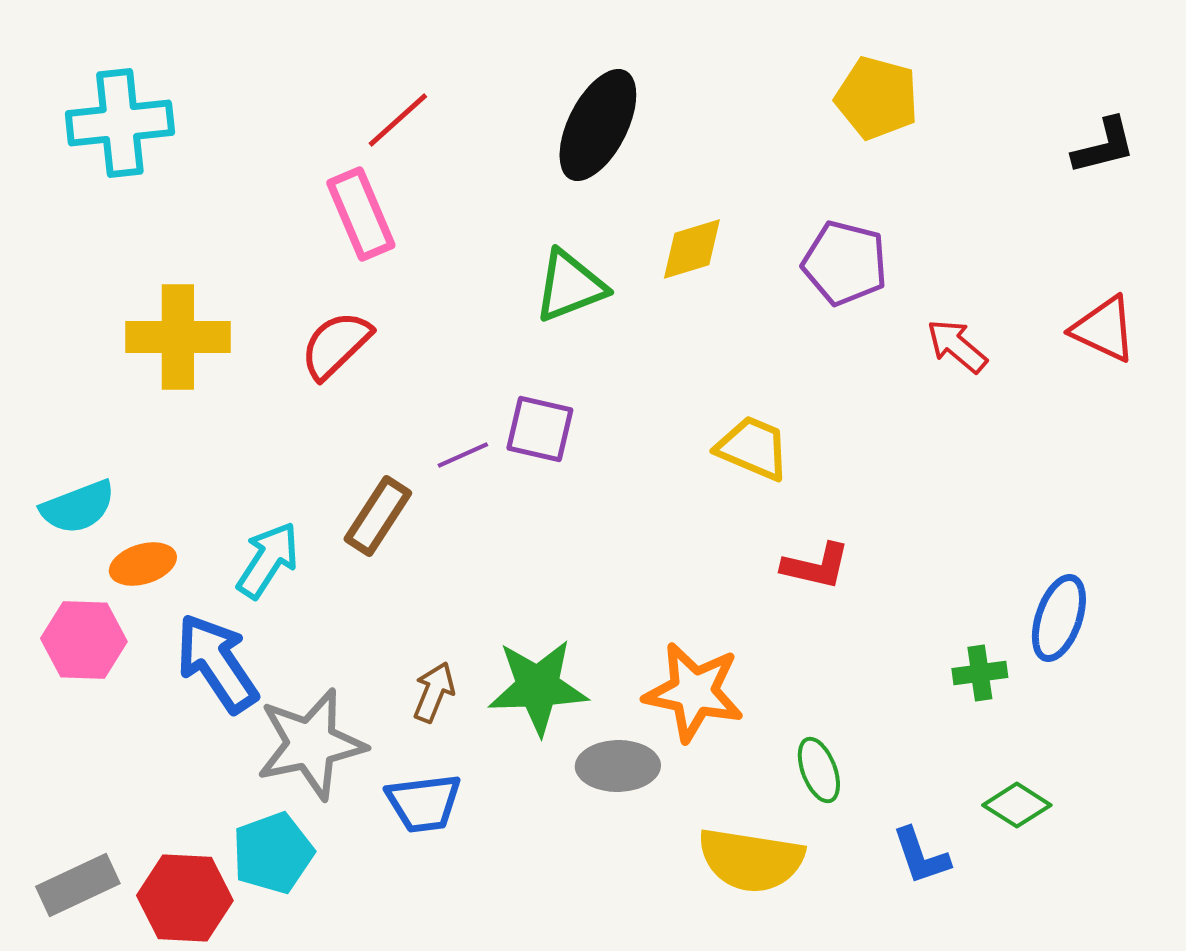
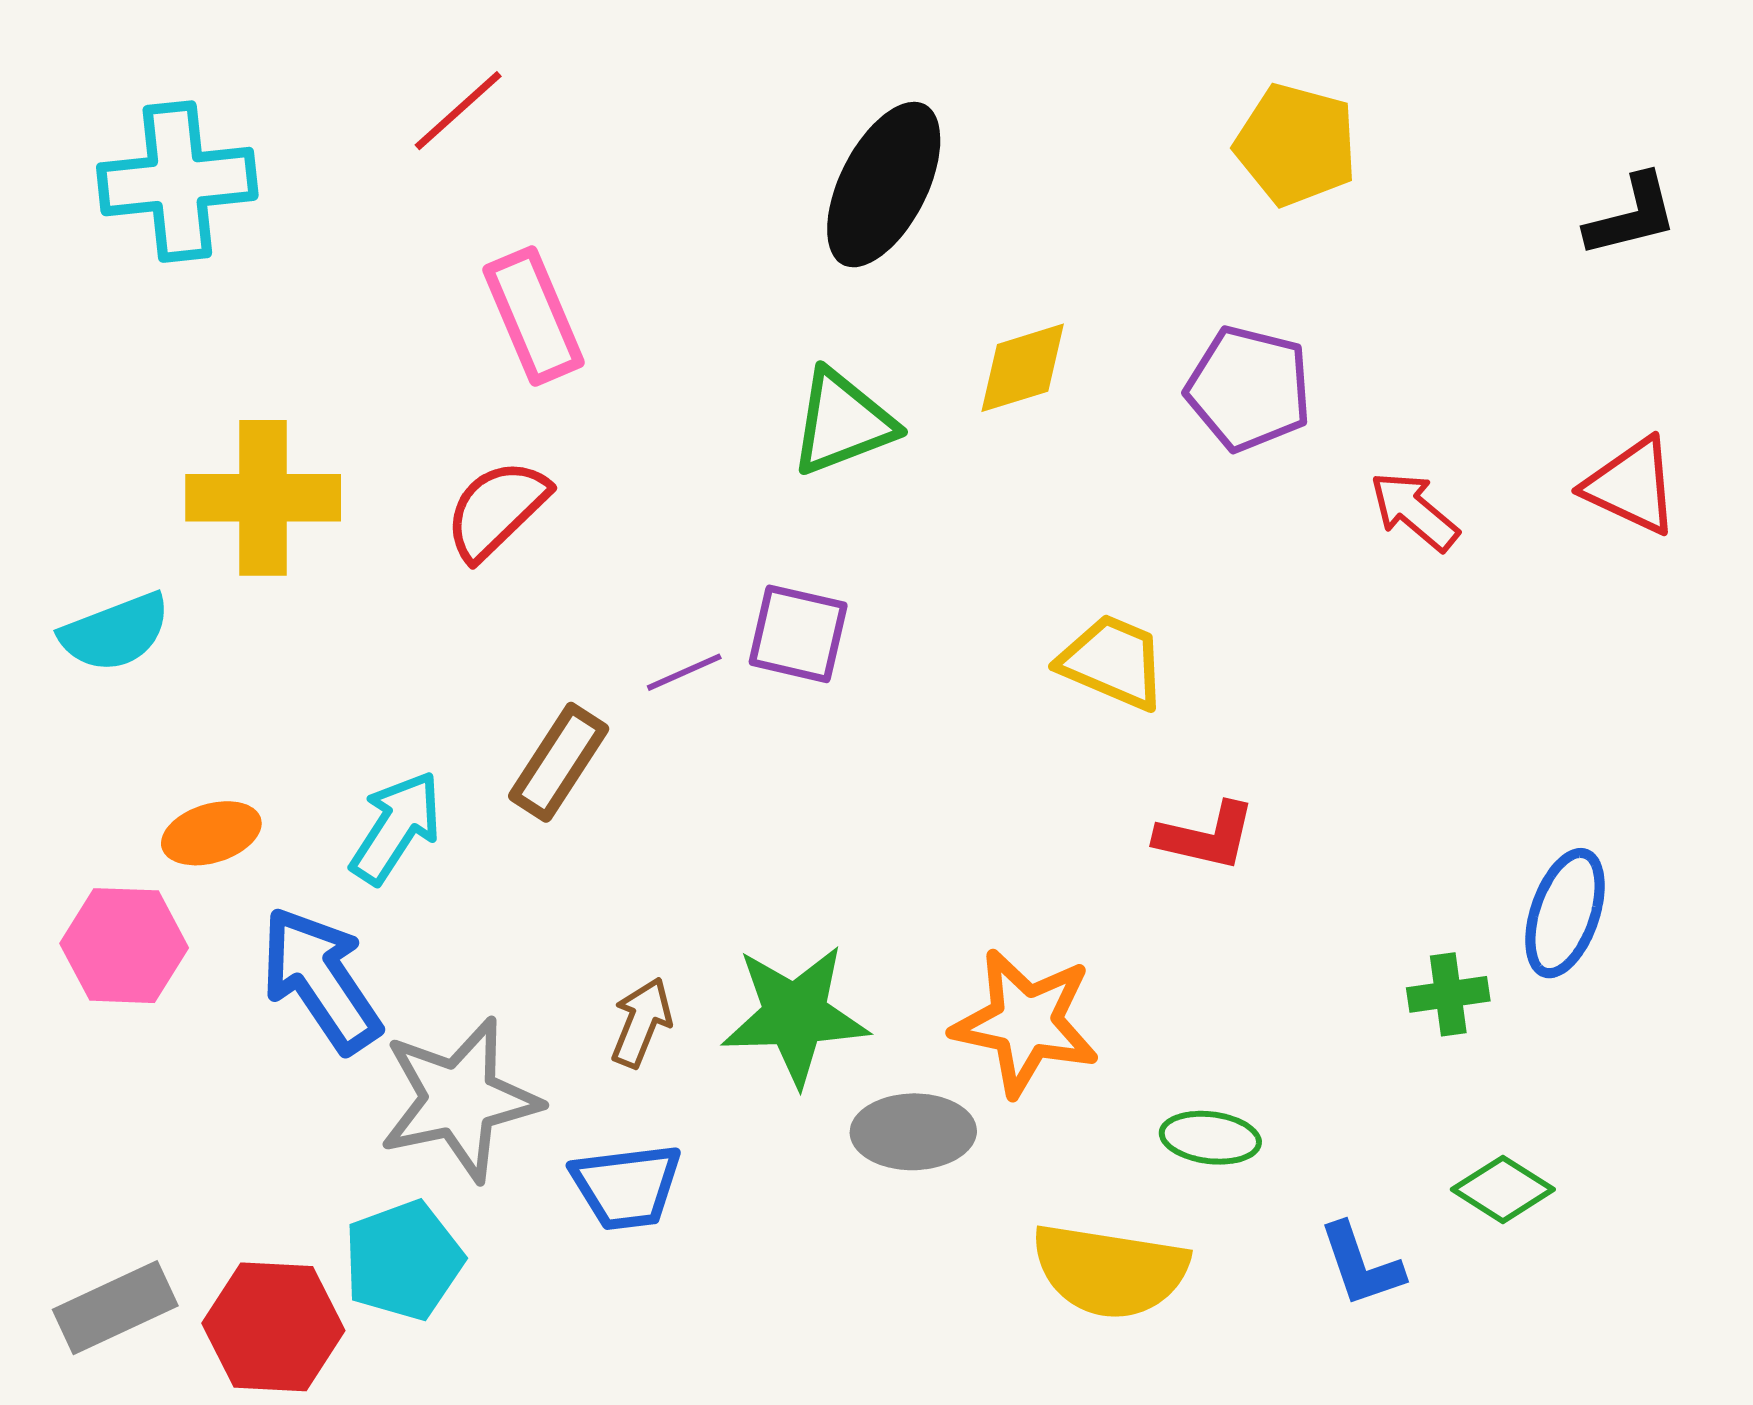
red line: (398, 120) -> (458, 111), moved
cyan semicircle: (78, 507) -> (115, 632), moved
green ellipse: (819, 770) -> (1210, 1138), turned -62

